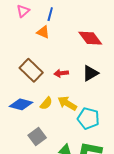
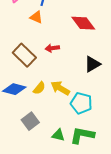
red arrow: (61, 73) -> (52, 48), moved
black triangle: (90, 73) -> (92, 64), moved

